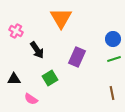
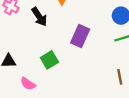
black arrow: (37, 50) -> (39, 17), moved

